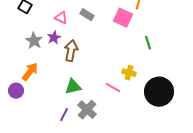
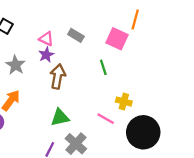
purple star: (54, 38) -> (46, 55), moved
green line: (148, 43) -> (103, 67), moved
black circle: (159, 92) -> (143, 132), moved

